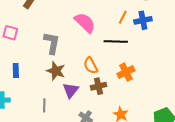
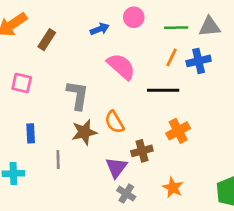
orange semicircle: (91, 65) -> (114, 122), moved
brown star: (56, 71) -> (84, 132), turned -30
purple triangle: (71, 90) -> (116, 167), moved
gray line: (44, 105) -> (58, 160), moved

